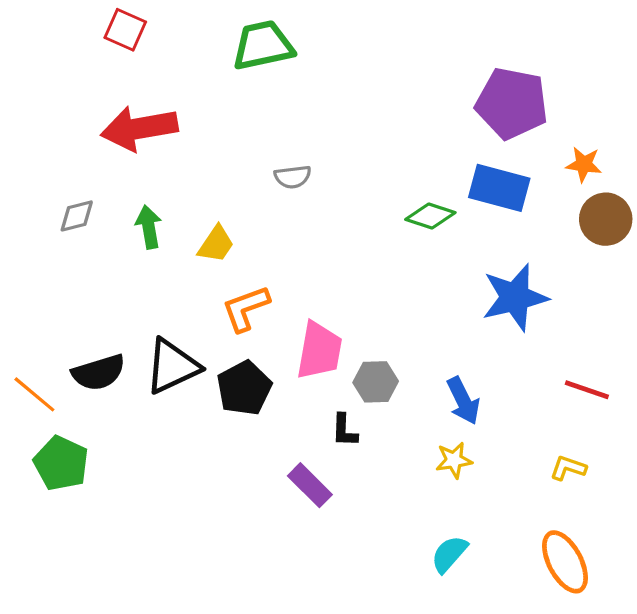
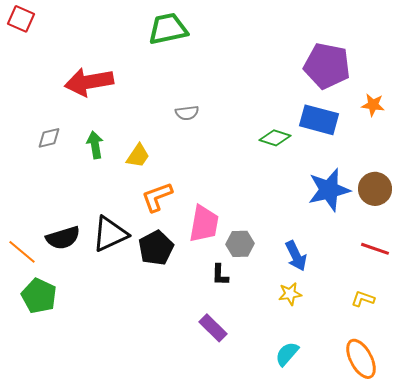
red square: (125, 30) -> (21, 19), moved
brown circle: (606, 219) -> (375, 189), moved
purple rectangle: (310, 485) -> (213, 328), moved

